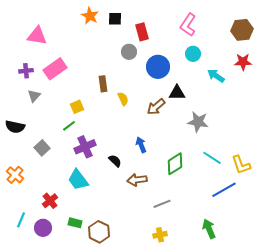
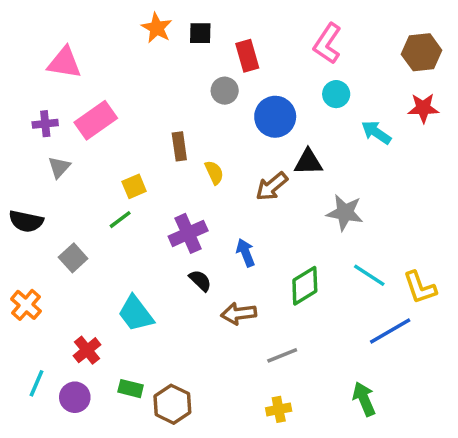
purple cross: (85, 147) -> (188, 233), moved

